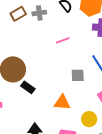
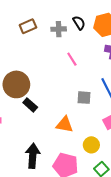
gray cross: (39, 13) -> (59, 29), moved
pink line: (63, 40) -> (72, 59), turned 72

